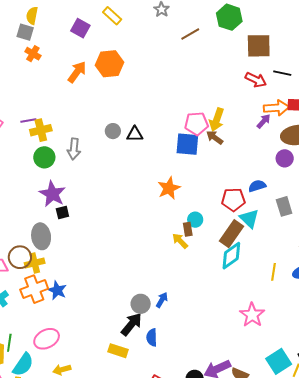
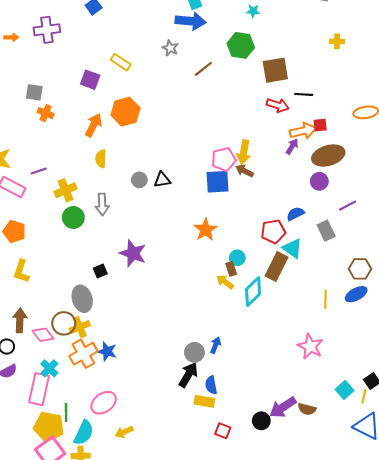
yellow semicircle: (32, 16) -> (101, 159), moved
purple line: (28, 120) -> (39, 171), moved
purple star: (52, 194) -> (133, 253), moved
cyan diamond: (231, 256) -> (253, 292), moved
yellow rectangle: (118, 351) -> (204, 401), moved
cyan square: (279, 361) -> (345, 390), size x0.7

